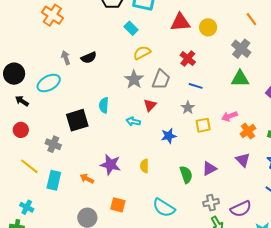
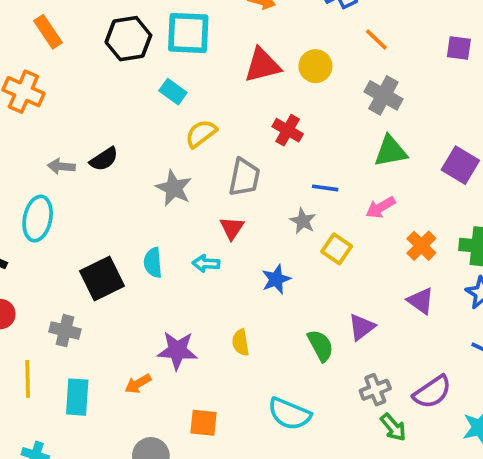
orange line: (251, 19) -> (376, 39), moved
gray arrow: (66, 58) -> (61, 166), turned -56
gray star: (134, 79) -> (174, 188), moved
cyan ellipse: (49, 83) -> (38, 219), turned -40
blue line: (196, 86) -> (325, 188), moved
cyan semicircle: (104, 105) -> (153, 263), moved
pink arrow: (230, 116) -> (381, 207), moved
yellow square: (203, 125) -> (337, 249), turned -35
yellow line: (29, 166) -> (28, 379), turned 60
orange arrow: (87, 179) -> (138, 384), turned -48

